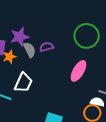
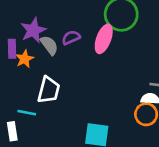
pink ellipse: (78, 71) -> (104, 39), moved

